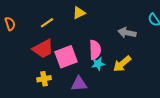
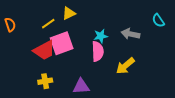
yellow triangle: (79, 13) -> (69, 13), moved
pink square: (66, 57) -> (62, 43), moved
cyan star: (98, 64) -> (101, 36), moved

